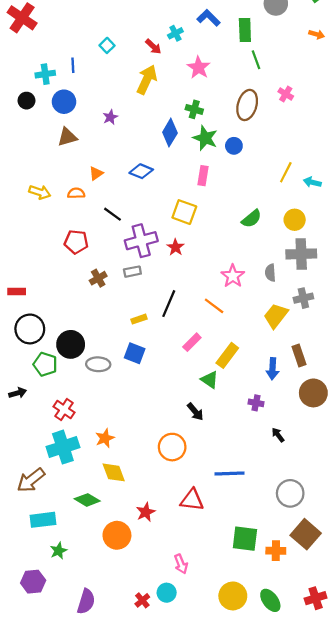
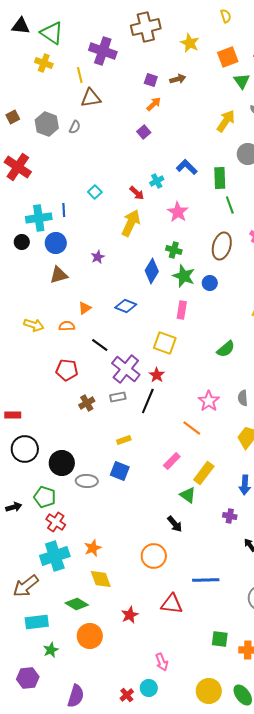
cyan cross: (45, 74) -> (39, 218), size x1.4
purple cross: (141, 241) -> (126, 369), turned -36
black line: (169, 304) -> (148, 401), moved
green pentagon: (45, 364) -> (45, 497), moved
orange circle: (117, 535) -> (90, 636), moved
green square: (245, 539) -> (220, 639), size x0.7

